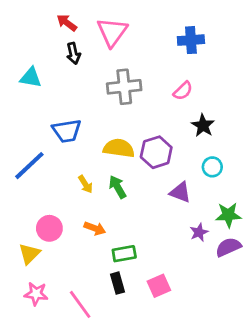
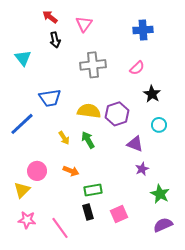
pink triangle: (112, 32) -> (84, 24), size x0.7
cyan triangle: (31, 77) -> (23, 58), turned 42
green star: (228, 215) -> (160, 194), moved, turned 30
purple star: (199, 232) -> (142, 169), moved
purple semicircle: (228, 247) -> (163, 225), moved

